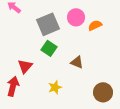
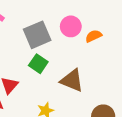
brown triangle: (77, 62) -> (72, 80), size x1.5

